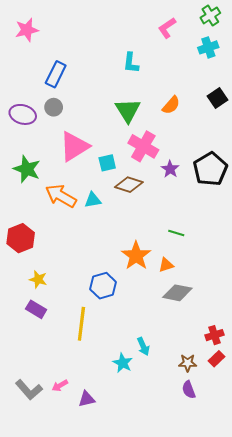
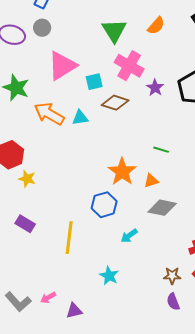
yellow star: (38, 279) -> (27, 179), moved
blue hexagon: (103, 286) -> (104, 205), moved
cyan arrow: (143, 346) -> (129, 236), moved, turned 78

